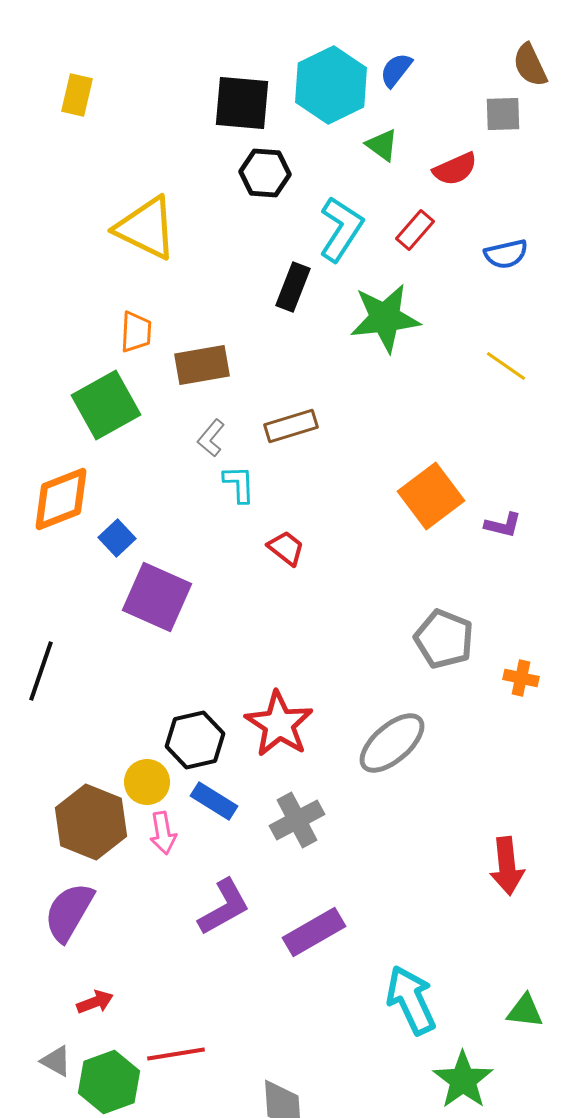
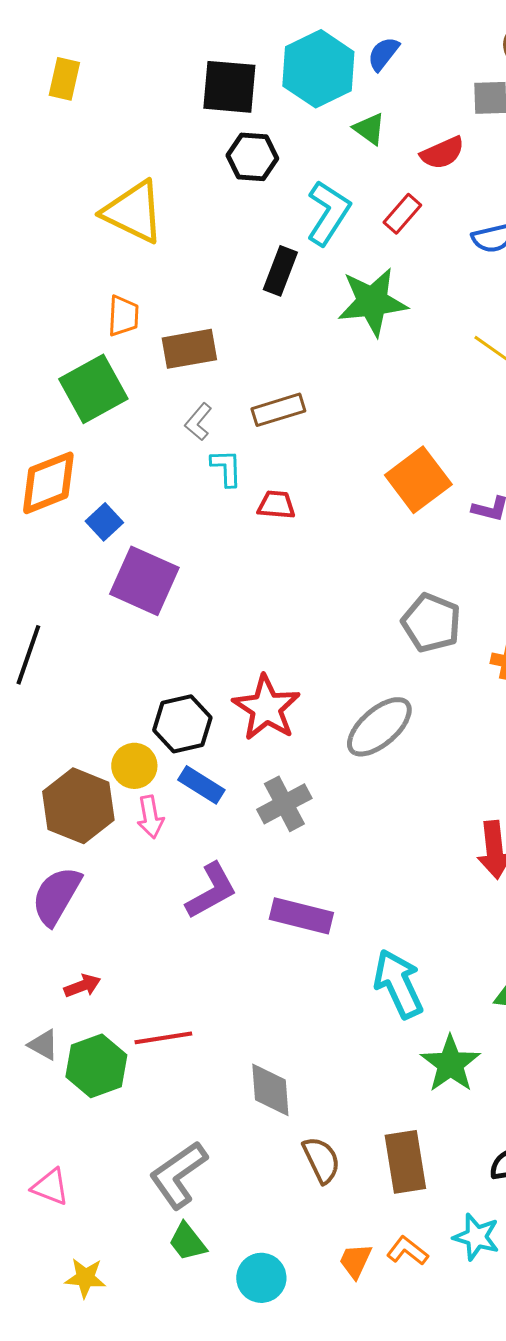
red trapezoid: (286, 548) -> (276, 505), moved, turned -33
purple rectangle: (314, 932) -> (301, 916), turned 44

